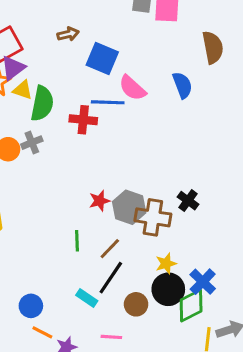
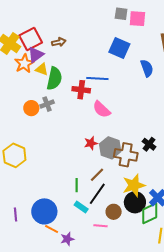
brown arrow: (68, 34) -> (59, 42), moved
blue square: (102, 59) -> (119, 48), moved
pink semicircle: (132, 88) -> (102, 109), moved
green line: (77, 241) -> (77, 185), moved
yellow star: (166, 264) -> (134, 185), size x1.6
blue circle: (31, 306) -> (44, 211), size x1.6
pink line: (111, 337) -> (100, 226), moved

